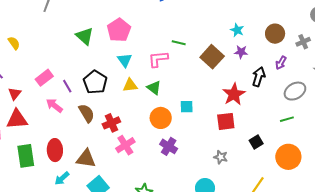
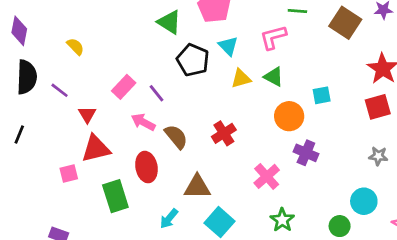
black pentagon: (95, 82) -> (193, 60), moved
brown semicircle: (87, 113) -> (176, 137), moved
pink cross: (125, 145) -> (267, 176), moved
red ellipse: (55, 150) -> (146, 167), moved

